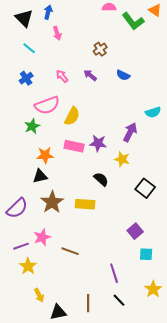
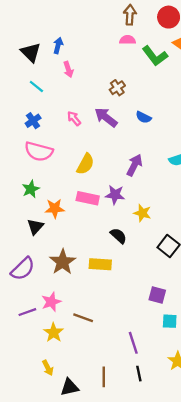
purple arrow: (90, 75) -> (106, 117), size x1.5
pink semicircle: (47, 105) -> (39, 151), moved, turned 35
green star: (32, 126) -> (31, 189), moved
purple arrow: (130, 132) -> (134, 165), moved
black triangle: (40, 176) -> (35, 227), moved, turned -35
purple square: (135, 231) -> (157, 295), turned -35
yellow star: (28, 266) -> (54, 333), moved
black line: (119, 300) -> (139, 374), turned 32

